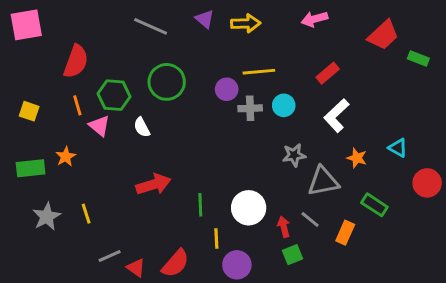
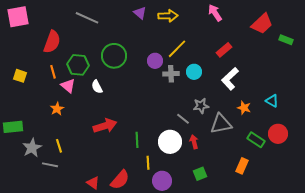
pink arrow: (314, 19) -> (215, 13), turned 72
gray line: (151, 26) -> (87, 18), moved
yellow line: (259, 72) -> (177, 49), turned -40
orange star: (66, 157) -> (57, 109), moved
green rectangle: (31, 168) -> (13, 127), moved
red circle: (427, 183) -> (278, 134), moved
gray line: (310, 219) -> (183, 119), moved
red arrow: (284, 227) -> (194, 142), moved
orange rectangle: (345, 233) -> (242, 166), moved
gray line: (110, 256) -> (50, 165), moved, turned 35

